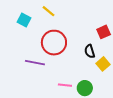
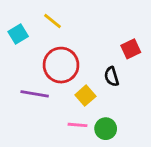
cyan square: (24, 20) -> (18, 34), turned 32
yellow square: (103, 64) -> (85, 96), moved

